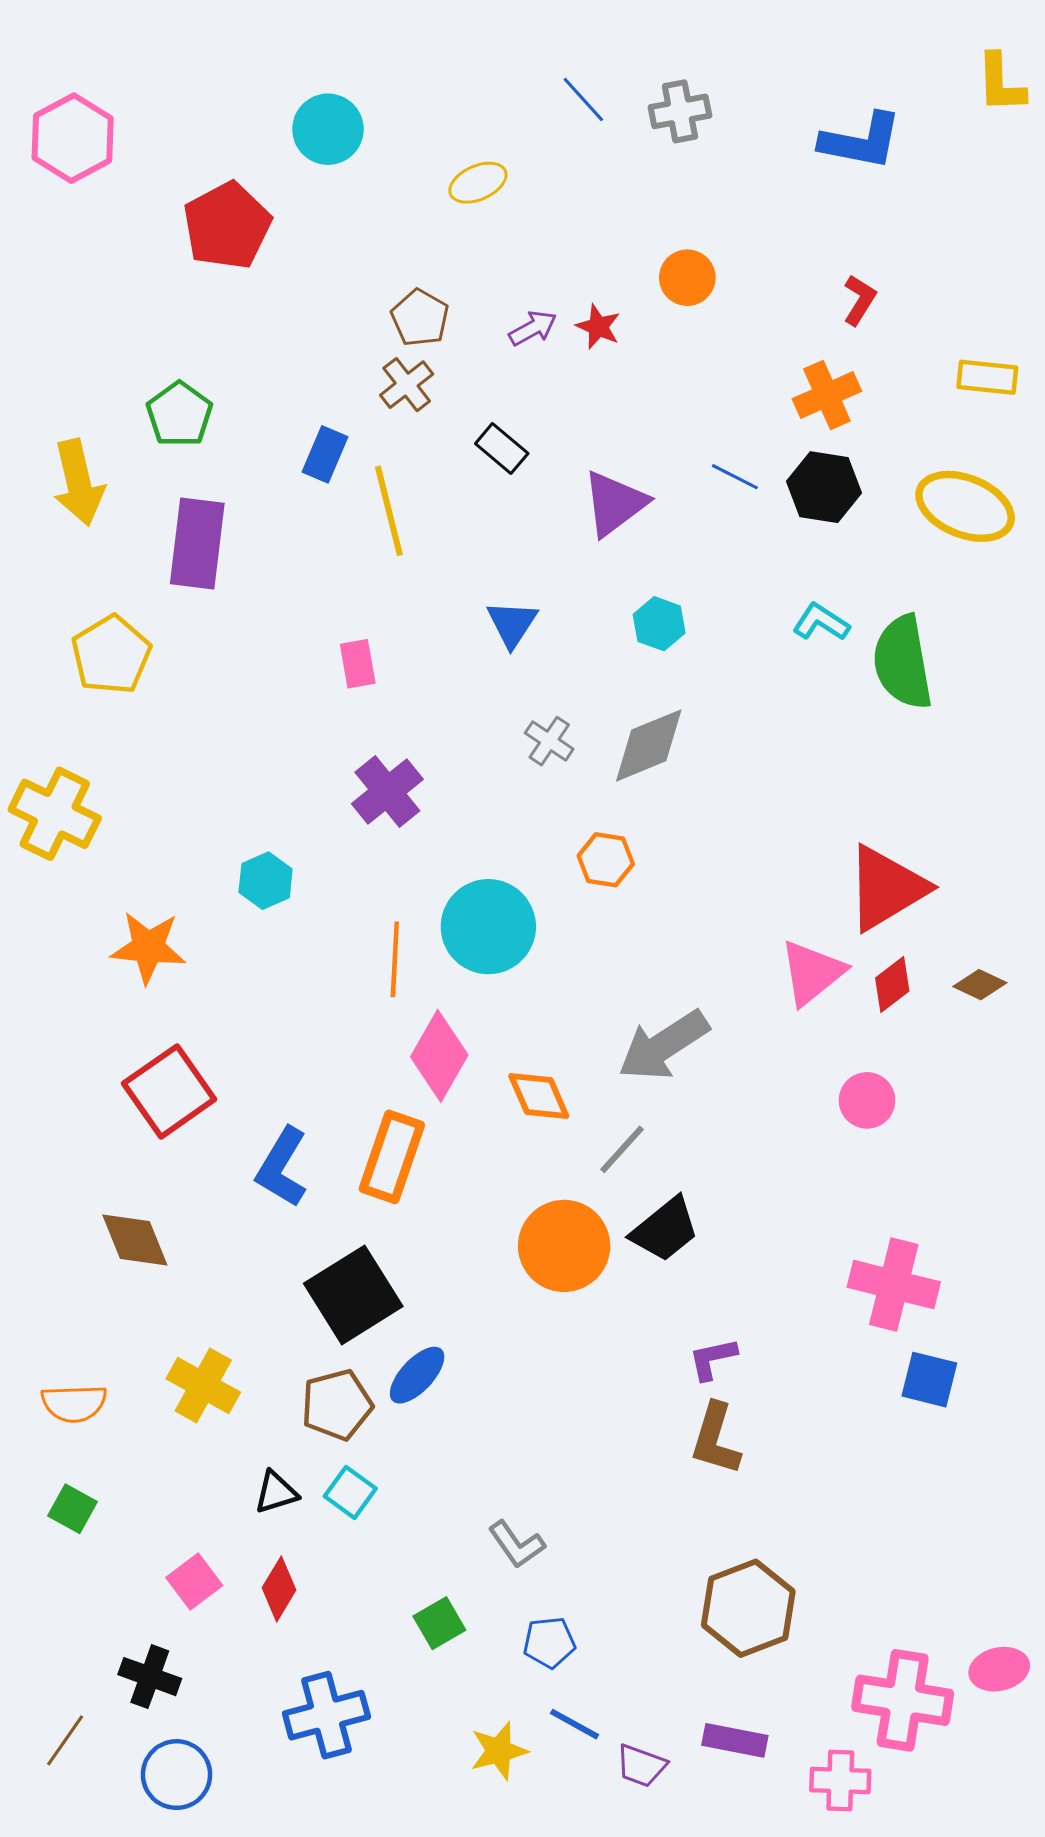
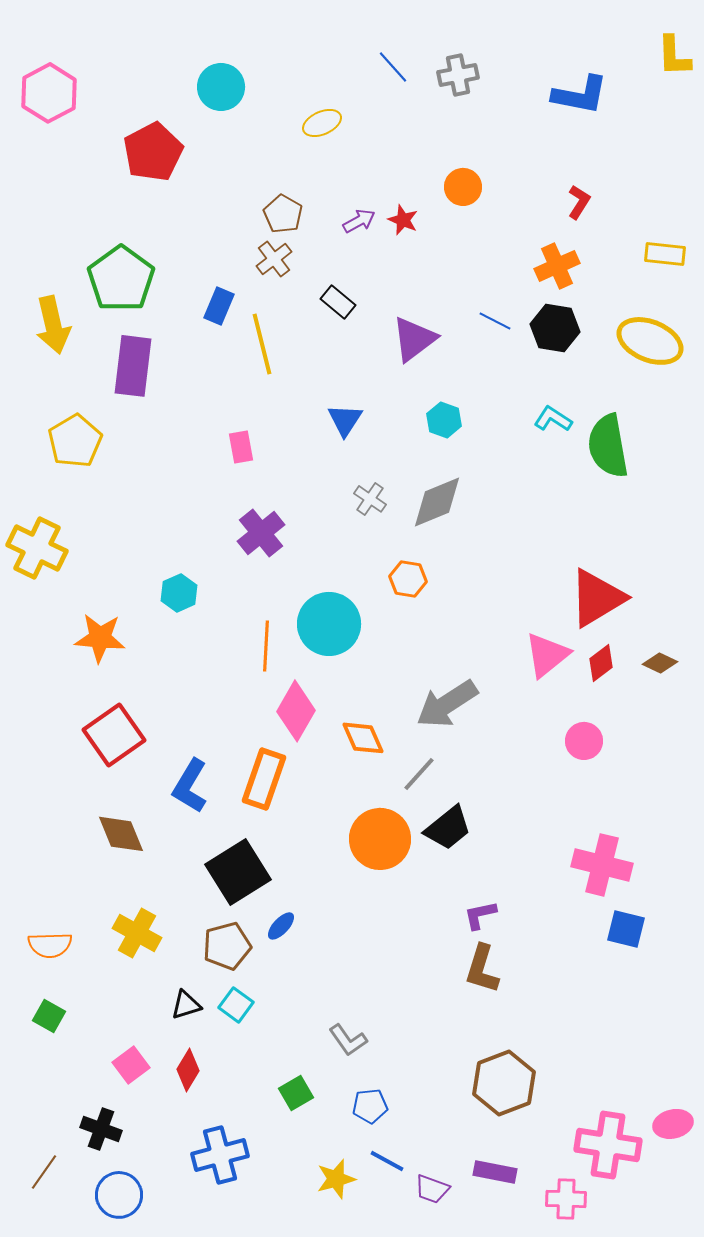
green pentagon: (179, 414) -> (121, 279), size x1.5
brown diamond: (135, 1240) -> (121, 834), moved
blue ellipse: (417, 1375) -> (281, 926), size x0.7

